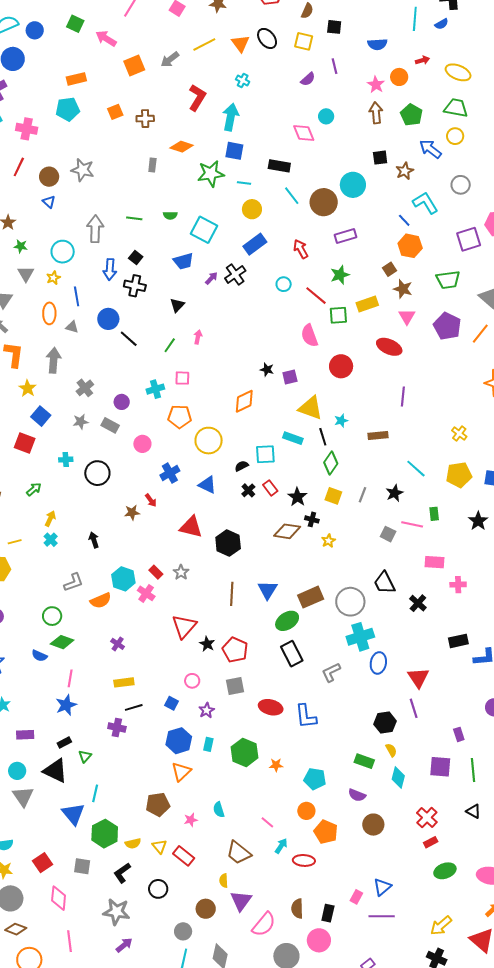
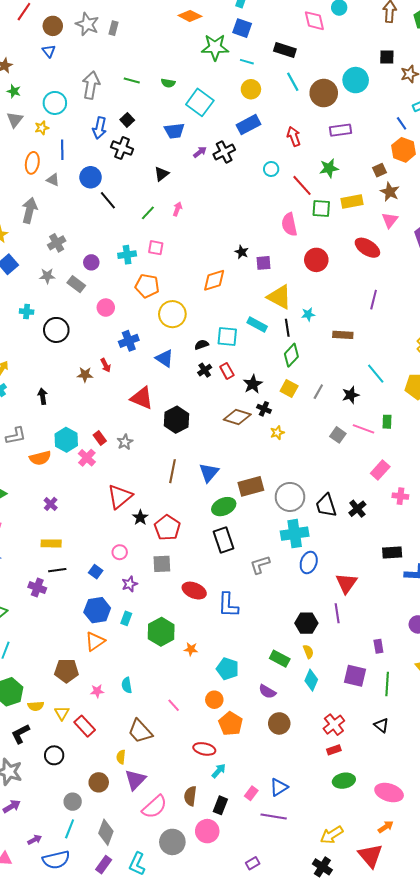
gray rectangle: (152, 165) -> (113, 28), moved
pink rectangle: (434, 562) -> (380, 470), turned -60
black trapezoid: (384, 583) -> (326, 505), moved
cyan arrow: (281, 846) -> (219, 771), moved

